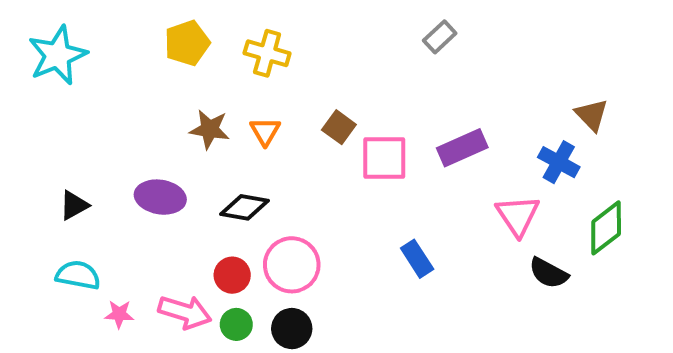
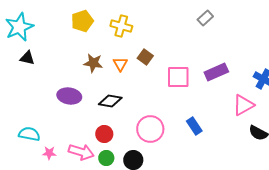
brown square: (339, 127) -> (145, 57), moved
black triangle: (74, 205) -> (27, 58), moved, turned 42
pink triangle: (518, 216) -> (243, 105), turned 35
pink circle: (292, 265) -> (150, 129), moved

